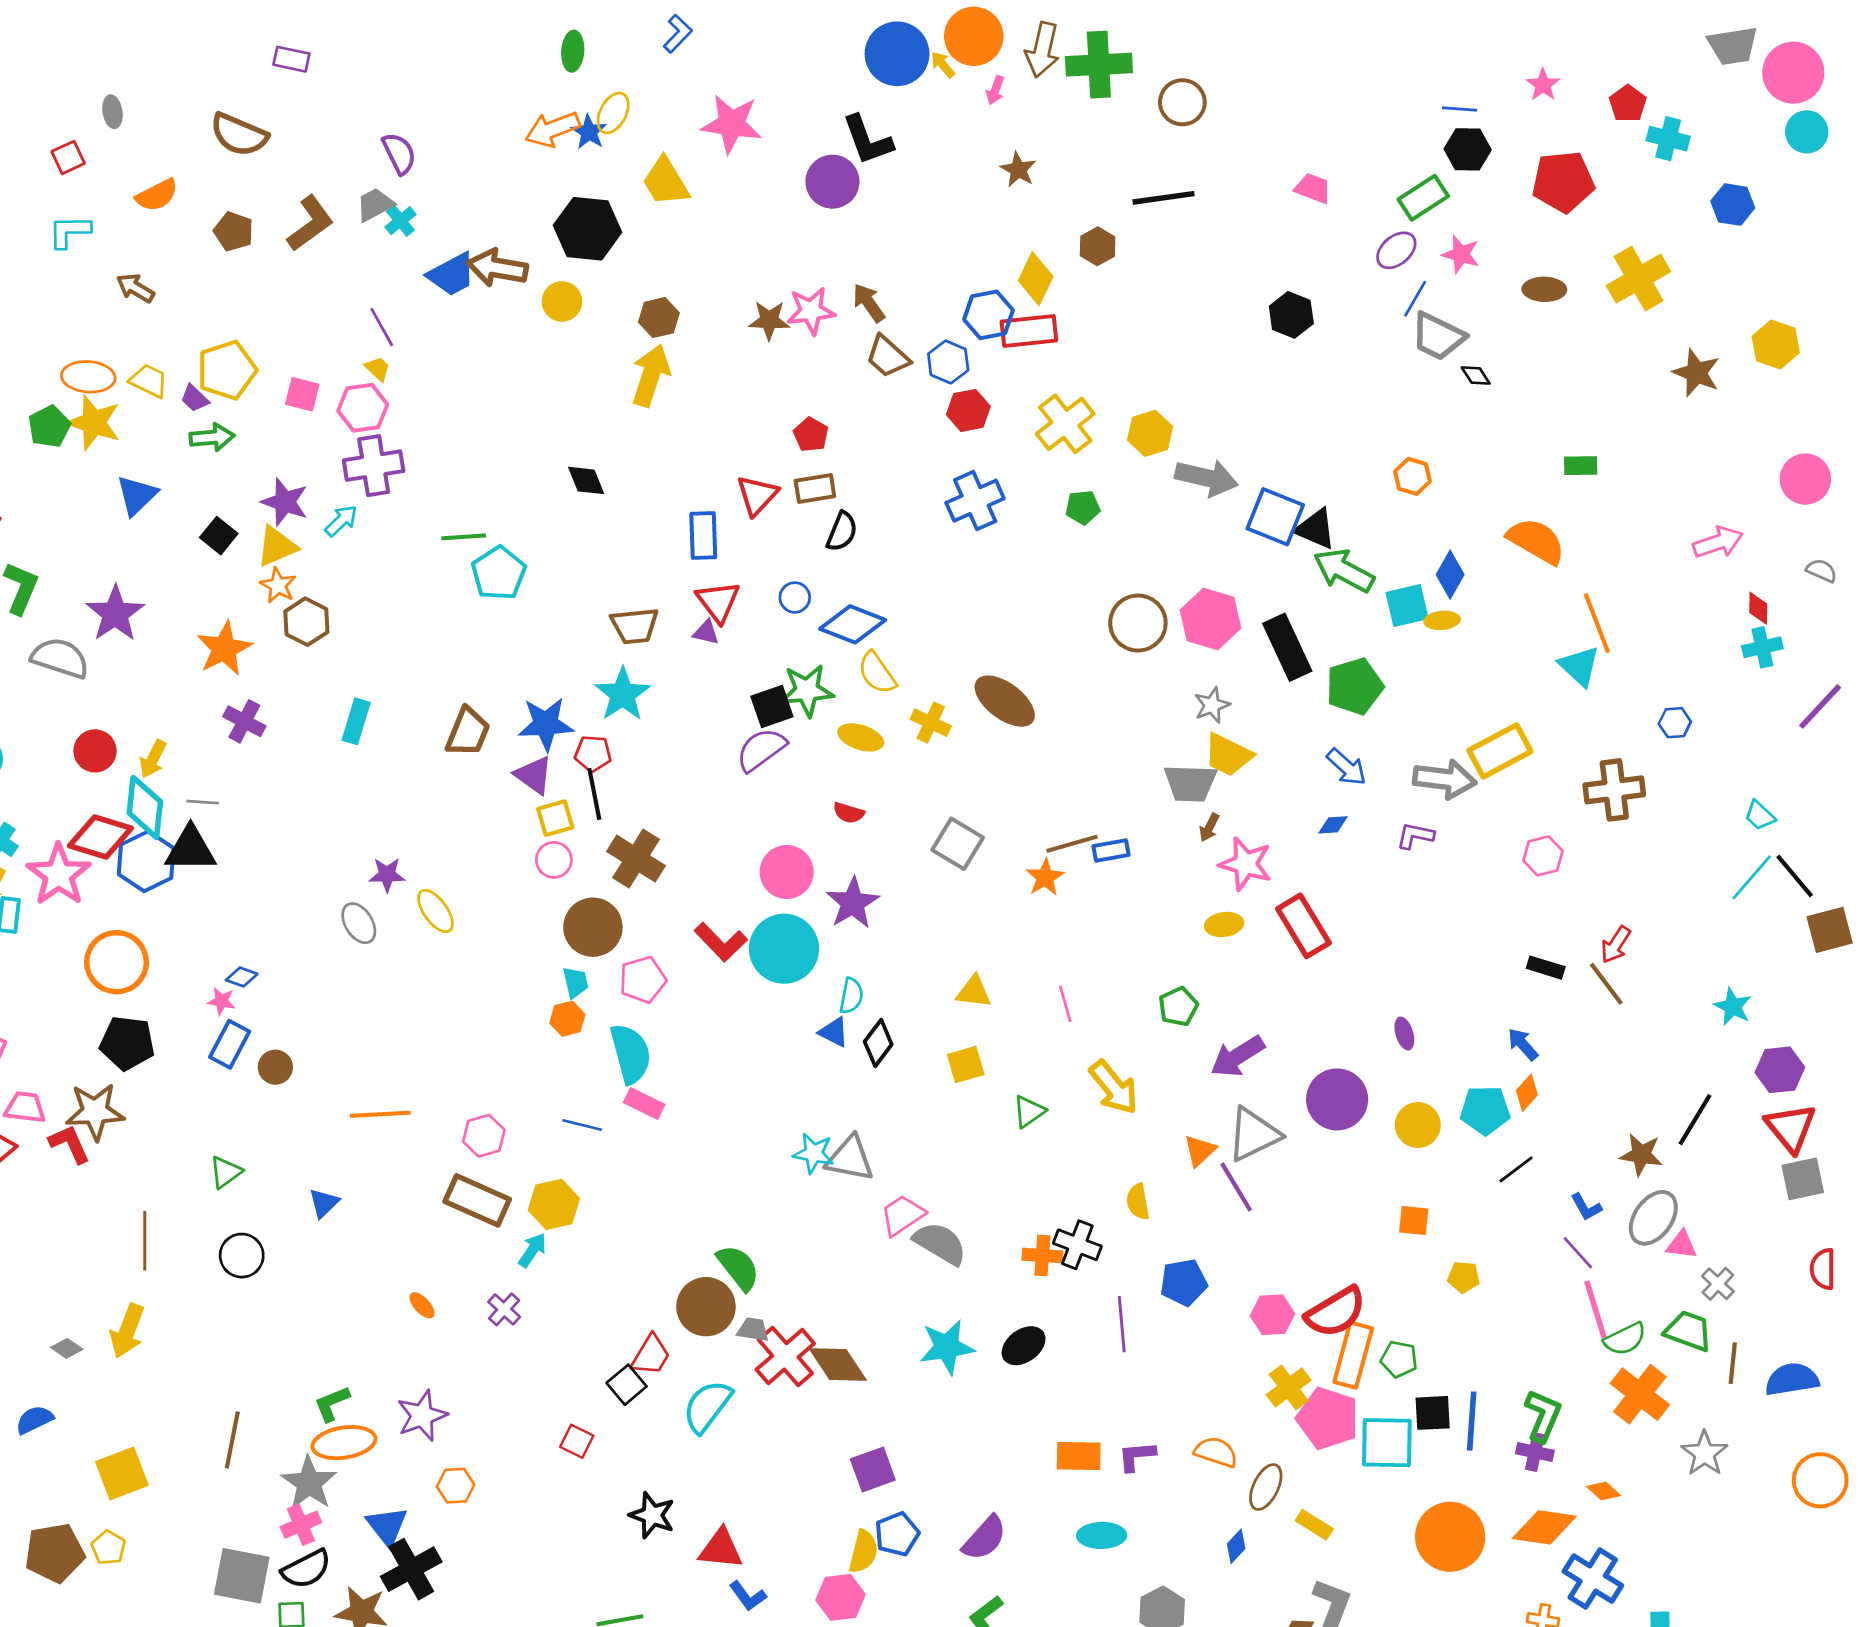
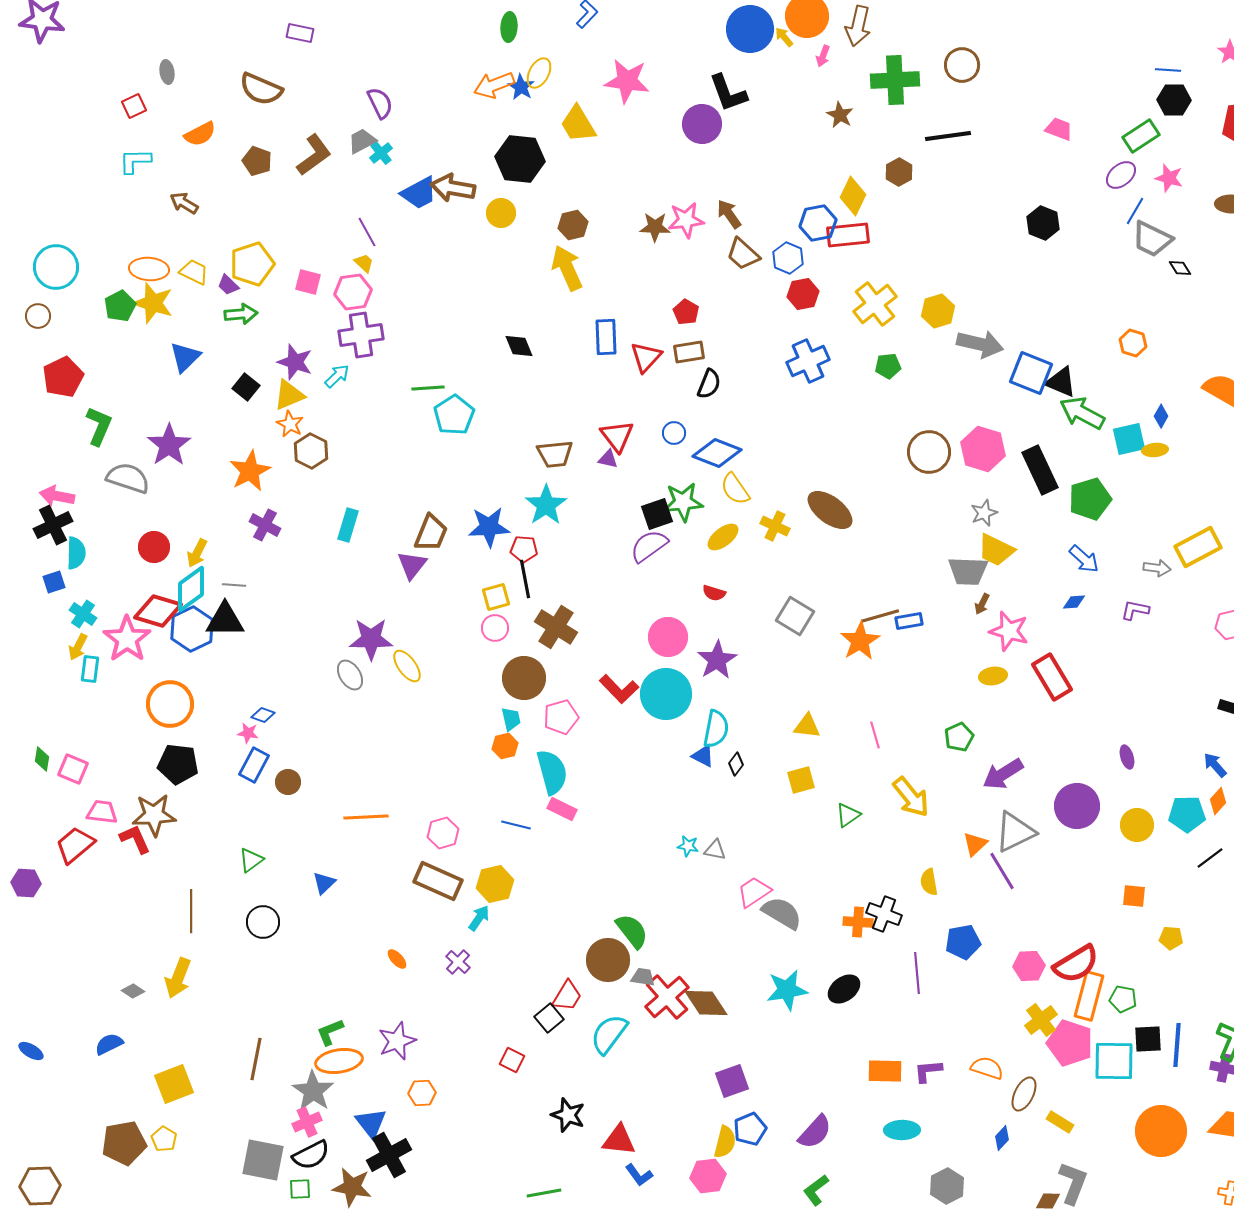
green cross: (1099, 65) -> (895, 80), moved
yellow arrow: (651, 375) -> (567, 268), turned -42
blue rectangle: (703, 536) -> (606, 337), moved
blue diamond: (1450, 575) -> (1161, 416), size x0.7
yellow ellipse: (861, 737) -> (723, 537), turned -56
purple triangle: (534, 775) -> (412, 565), moved, turned 32
gray arrow: (1445, 779) -> (1157, 568), size x0.6
cyan diamond: (145, 807) -> (191, 589), turned 48
purple star: (387, 875) -> (371, 639), size x1.6
orange star: (1045, 877) -> (860, 641), size x1.4
cyan semicircle: (851, 996) -> (716, 729), size x1.4
black diamond: (878, 1043) -> (736, 764), size x0.7
cyan star: (814, 1153) -> (688, 846), size x0.7
gray triangle: (850, 1159) -> (715, 850), size x0.6

